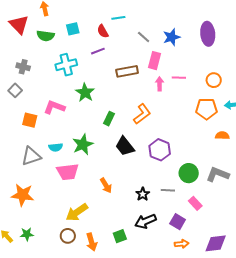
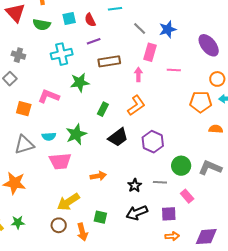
red semicircle: (103, 31) -> (90, 20), moved
purple ellipse: (208, 34) -> (209, 45), moved, turned -35
brown rectangle: (127, 71) -> (109, 61), moved
orange circle: (214, 80) -> (217, 79), moved
pink arrow: (160, 84) -> (138, 74), moved
green star: (85, 93) -> (80, 82), turned 30
black trapezoid: (125, 146) -> (118, 137), turned -90
orange arrow: (106, 186) -> (98, 176), turned -70
purple square: (178, 222) -> (169, 214), turned -35
green square: (120, 236) -> (100, 217), moved, turned 32

